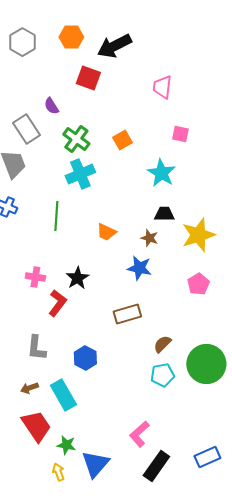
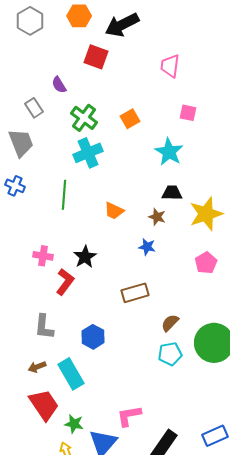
gray rectangle: (26, 129) -> (34, 108), size x0.7
blue star: (139, 268) -> (147, 247), size x0.7
pink L-shape: (139, 434) -> (129, 416), moved, turned 32

